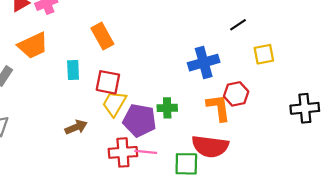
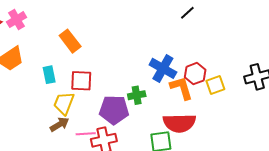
yellow square: (264, 54) -> (215, 85), moved
blue cross: (204, 63) -> (163, 68), moved, turned -36
yellow trapezoid: (114, 104) -> (64, 103), moved
pink line: (146, 152) -> (86, 134), moved

